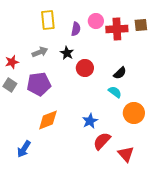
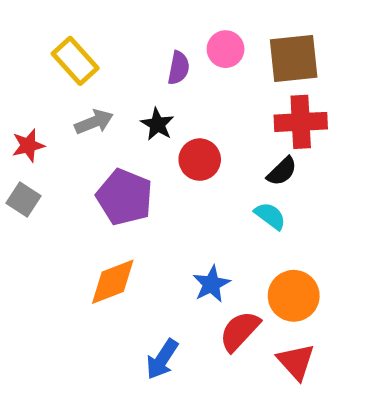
yellow rectangle: (48, 20) -> (75, 61), moved, turned -36
brown square: (141, 25) -> (294, 59), moved, size x1.6
red cross: (117, 29) -> (301, 122), moved
purple pentagon: (39, 84) -> (125, 197), moved, turned 30
orange circle: (134, 113) -> (294, 296), moved
blue arrow: (24, 149) -> (162, 359), moved

